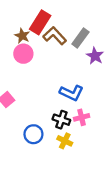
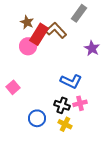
red rectangle: (40, 22) -> (39, 34), moved
brown star: (22, 36) -> (27, 22), moved
gray rectangle: (80, 38) -> (79, 13), moved

